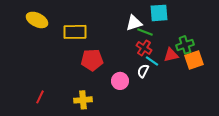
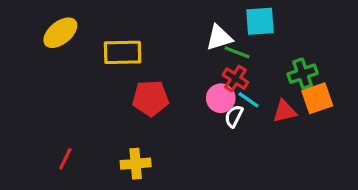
yellow ellipse: (37, 20) -> (60, 33), turned -65
red triangle: (171, 55) -> (285, 111), moved
pink circle: (120, 81) -> (221, 98), moved

